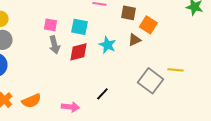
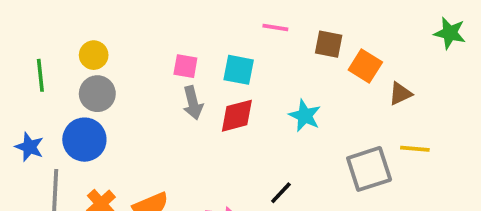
brown triangle: (134, 40) -> (400, 94), moved
cyan star: (107, 45) -> (305, 116), moved
gray square: (150, 81) -> (369, 169), turned 35

